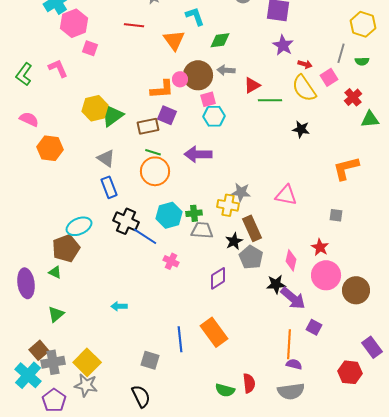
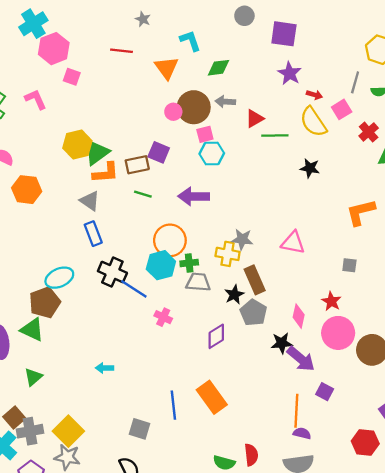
orange L-shape: (162, 89) -> (106, 173), moved
orange circle: (155, 171) -> (170, 240), moved
green triangle: (55, 272) -> (32, 330), size x1.6

